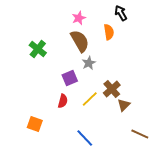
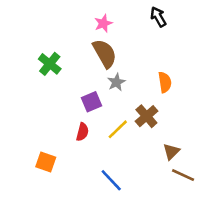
orange semicircle: (109, 32) -> (165, 82), moved
brown triangle: (124, 105) -> (171, 152), moved

